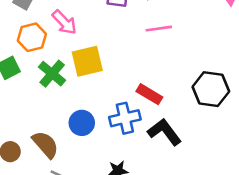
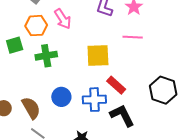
yellow square: (87, 61) -> (98, 56), moved
green cross: (52, 74) -> (46, 56), turned 30

